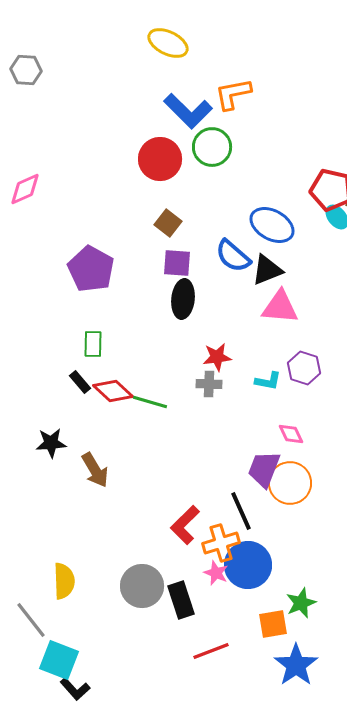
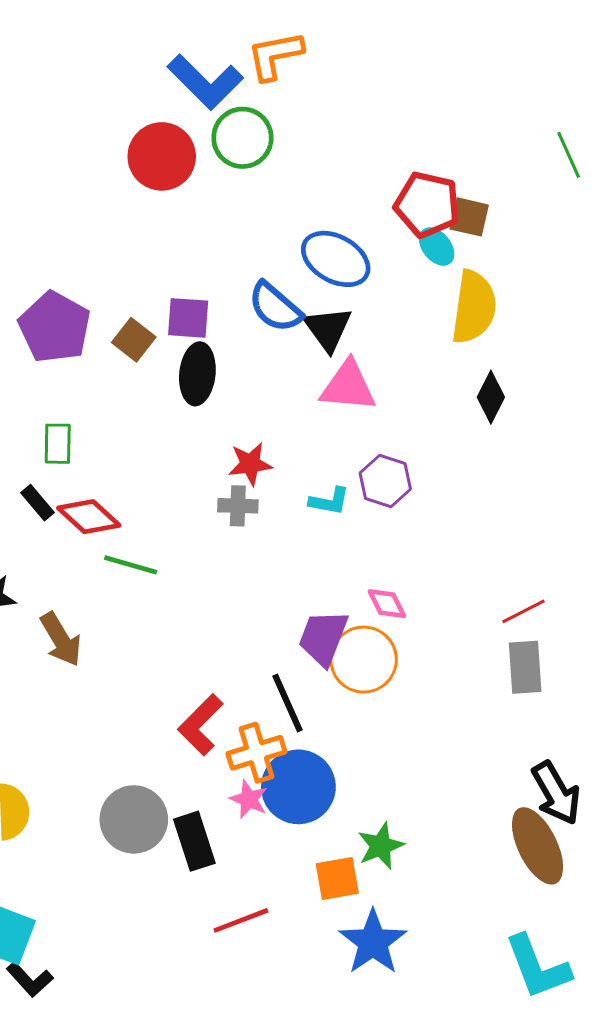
brown square: (168, 223) -> (134, 340), moved
black triangle: (267, 270) -> (328, 329), turned -44
green line: (150, 402) -> (131, 565), moved
pink diamond: (291, 434) -> (387, 604), moved

